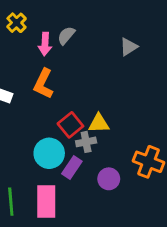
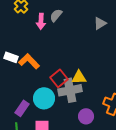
orange L-shape: (43, 84) -> (29, 61), moved, turned 110
gray cross: (86, 142) -> (70, 90), size x1.6
purple rectangle: (72, 167) -> (22, 108), moved

